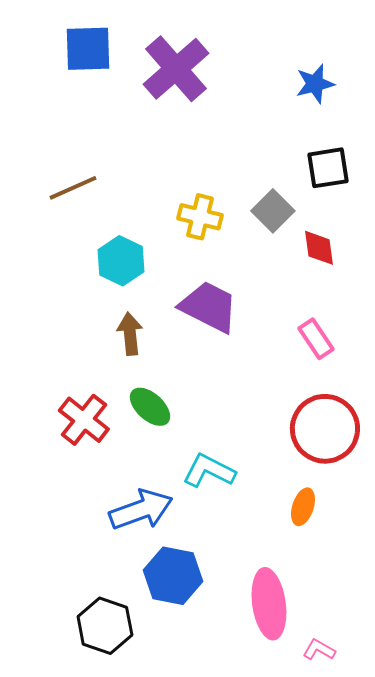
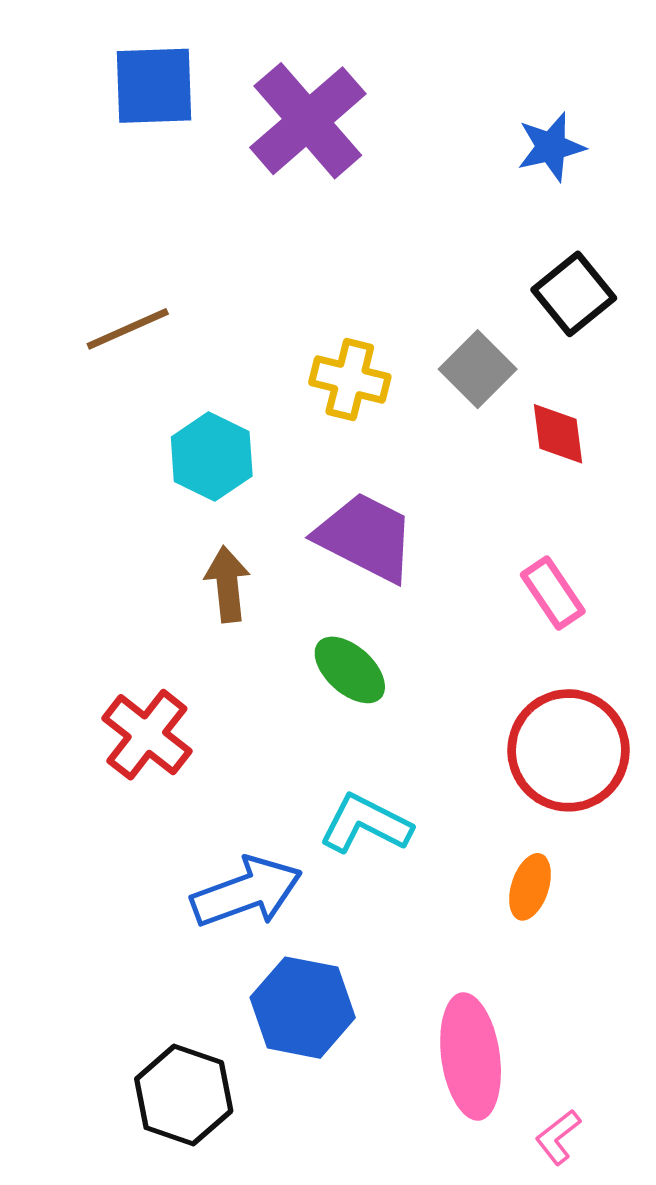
black square: (328, 168) -> (574, 294), turned -30
green ellipse: (150, 407) -> (350, 670), moved
pink L-shape: (319, 650) -> (558, 1137), turned -68

